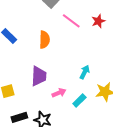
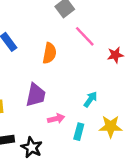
red star: (98, 21) -> (115, 55), moved
cyan rectangle: (79, 100) -> (79, 132), turned -40

